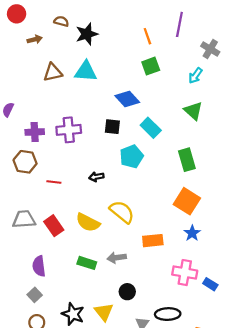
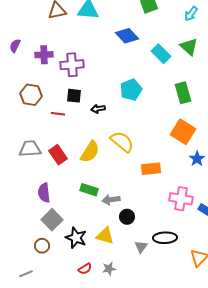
black square: (112, 127) -> (74, 96), moved
cyan rectangle: (151, 128) -> (161, 54), moved
purple cross: (35, 132) -> (44, 55), moved
yellow semicircle: (88, 222) -> (90, 152), turned -85
blue star: (192, 233) -> (197, 159), moved
gray arrow: (117, 258) -> (111, 200), moved
gray square: (35, 295) -> (52, 220), moved, size x1.5
yellow triangle: (104, 312) -> (105, 236), turned -36

